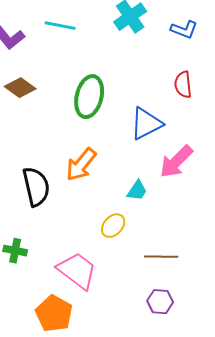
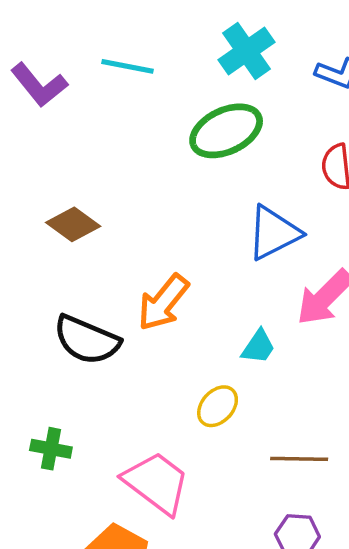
brown diamond: (20, 88) -> (73, 224), moved
green ellipse: (89, 97) -> (226, 131), moved, turned 51
black semicircle: (36, 187) -> (87, 340), turned 126

